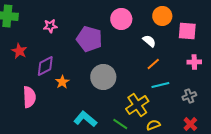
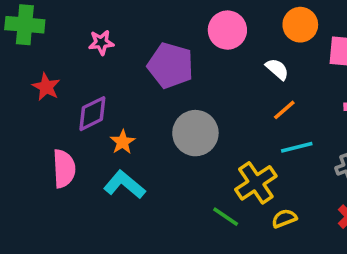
cyan L-shape: (85, 119) -> (124, 185), moved

